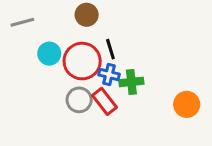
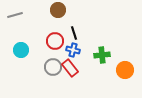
cyan circle: (49, 54) -> (21, 50), moved
red circle: (82, 61) -> (55, 41), size x0.7
green cross: (131, 82) -> (102, 55), moved

